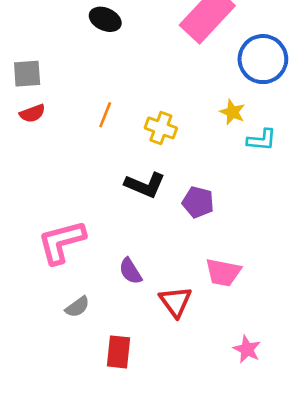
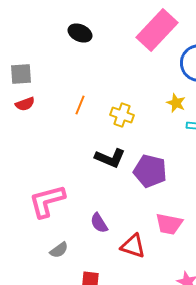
purple pentagon: (198, 202) -> (150, 171), size x1.4
red triangle: (175, 302) -> (133, 246), turned -36

